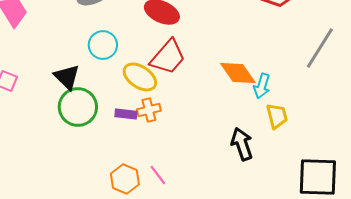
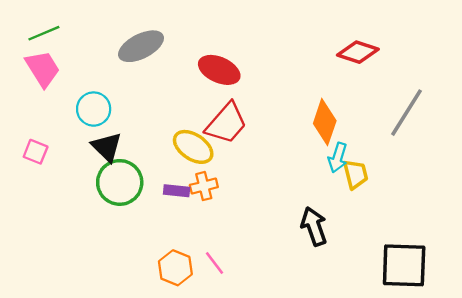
cyan circle: (103, 45) -> (94, 109), moved
orange diamond: (238, 73) -> (325, 122), moved, turned 54
yellow trapezoid: (277, 116) -> (355, 174), moved

